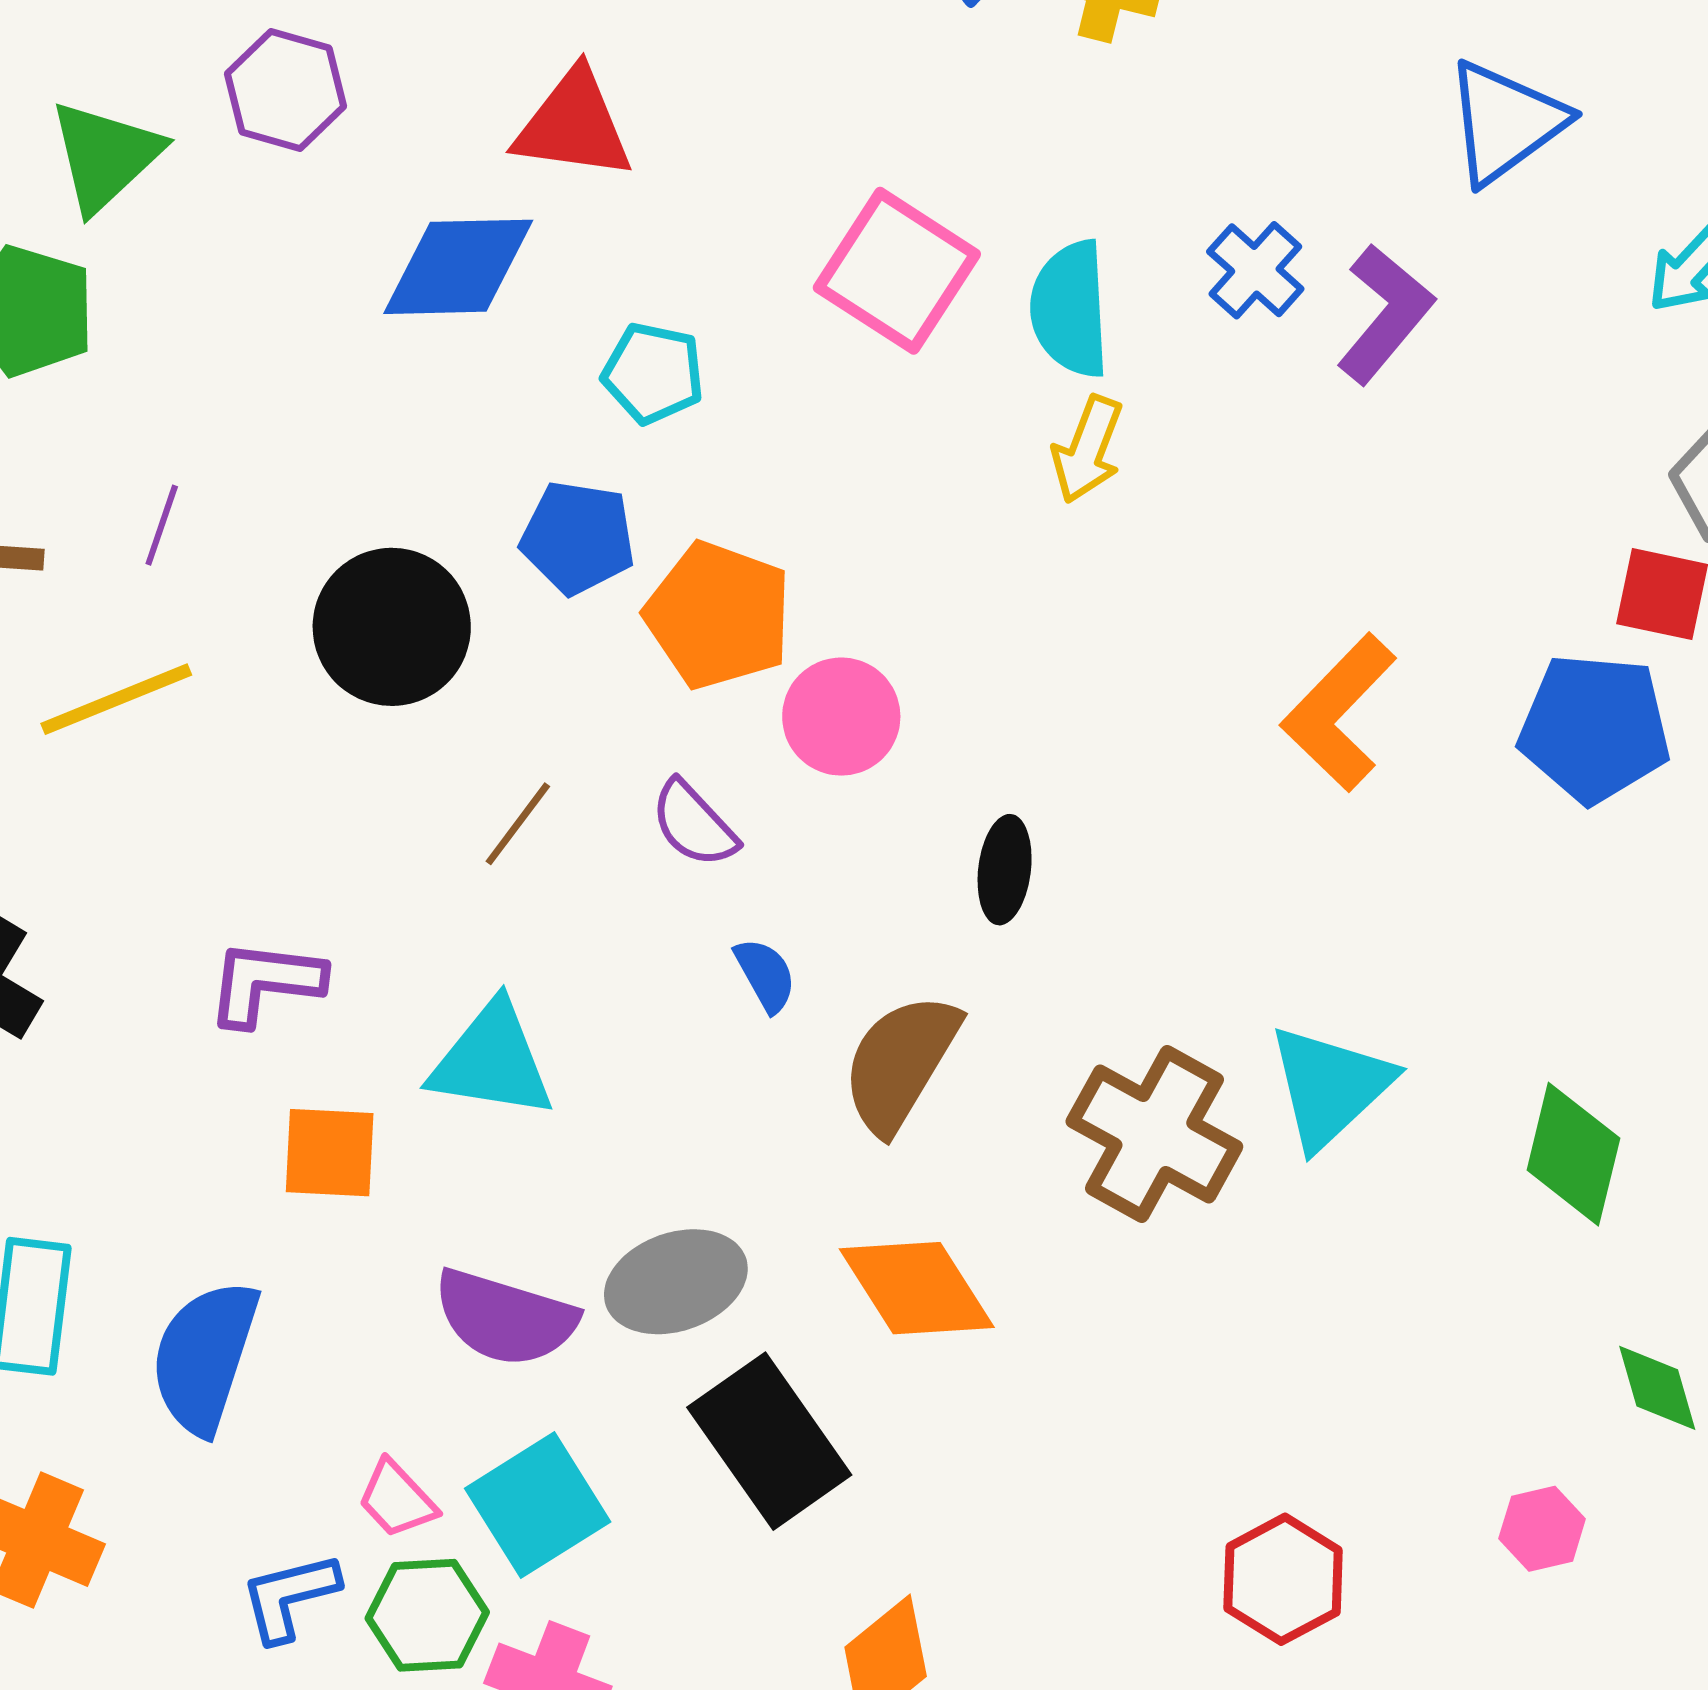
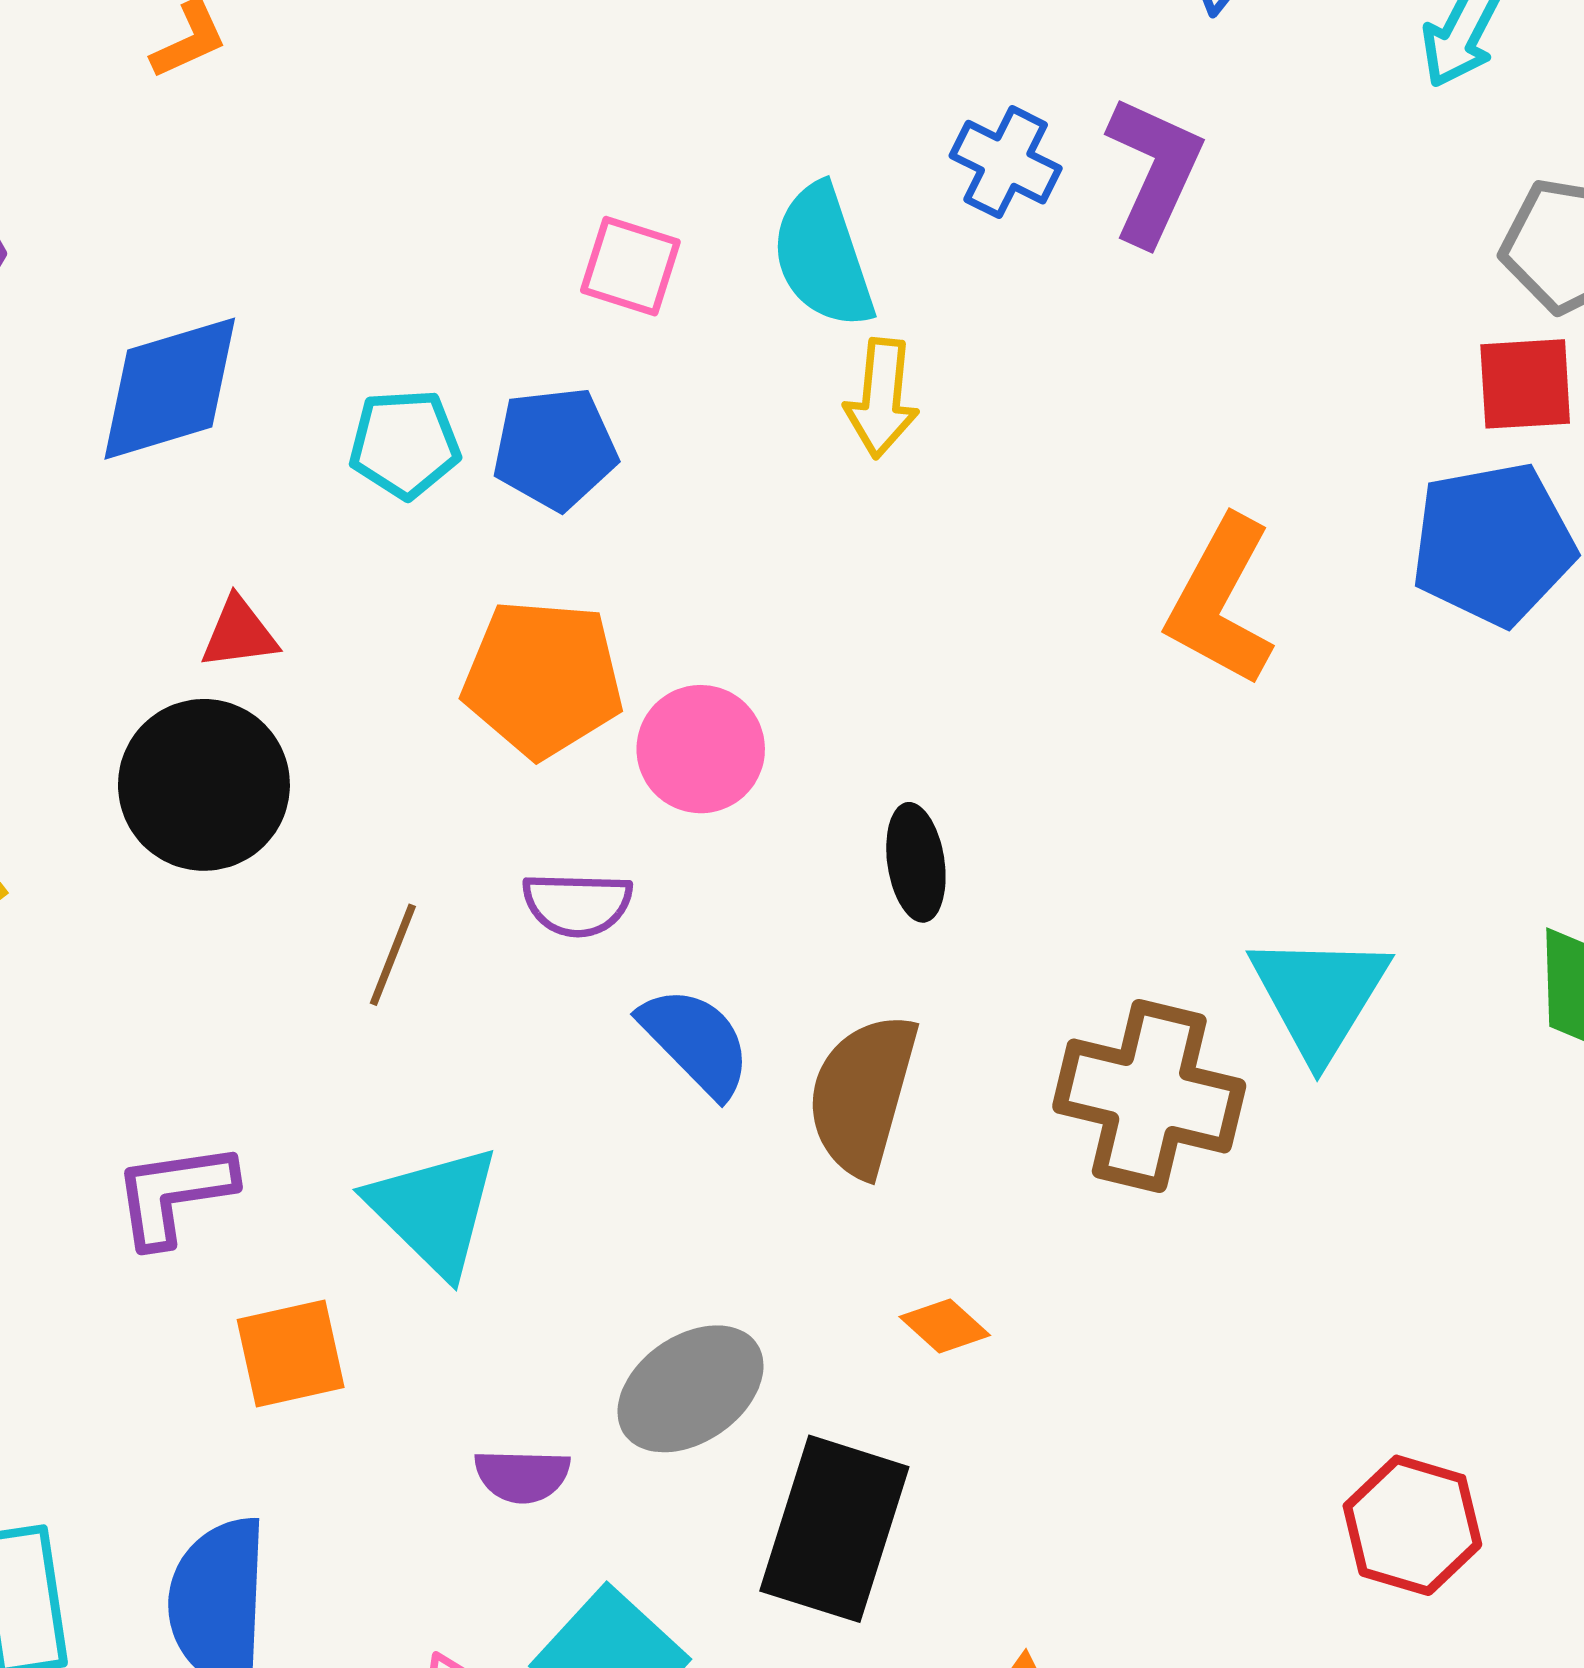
red triangle: (574, 125) -> (239, 633), moved, size x0.6
pink square: (897, 271) -> (630, 266), size x0.6
blue pentagon: (578, 538) -> (555, 449), moved
purple semicircle: (694, 824) -> (577, 904), turned -30
blue semicircle: (765, 975) -> (696, 1042), size x1.5
cyan triangle: (492, 1061) -> (434, 1210), turned 51
orange diamond: (917, 1288) -> (945, 1326), size x0.5
purple semicircle: (505, 1318) -> (522, 1476), size x0.6
black rectangle: (769, 1441) -> (834, 1529), turned 68

